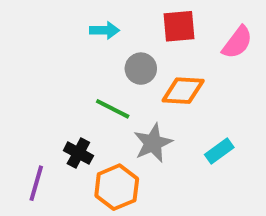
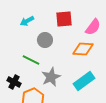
cyan arrow: (105, 30) -> (27, 21), turned 152
orange diamond: (183, 91) -> (83, 49), moved
cyan rectangle: (219, 151) -> (84, 81), size x1.5

